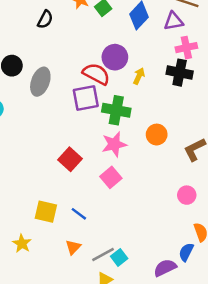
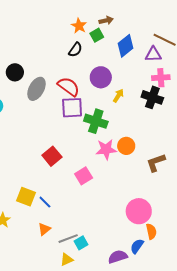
black semicircle: (45, 19) -> (75, 50), moved
red semicircle: (96, 74) -> (69, 87), moved
pink star: (114, 144) -> (106, 149), moved
pink circle: (187, 195) -> (139, 211), moved, size x1.6
blue line: (79, 214) -> (45, 202), moved

